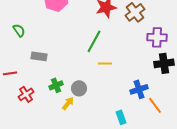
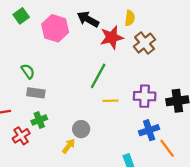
green semicircle: (19, 30) -> (28, 71), moved
purple cross: (157, 37) -> (145, 96), moved
green cross: (56, 85) -> (39, 120), moved

